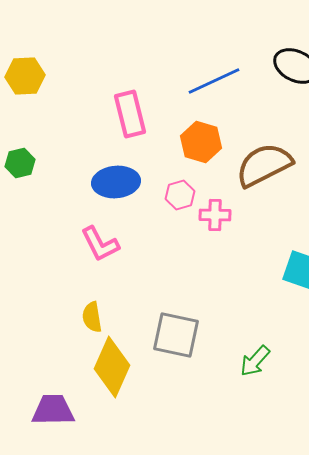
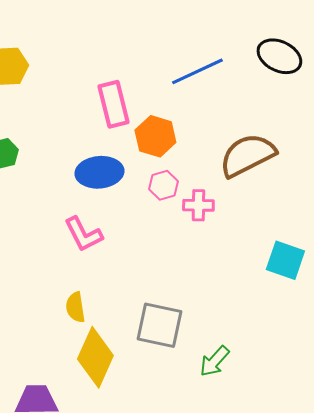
orange hexagon: (201, 142) -> (155, 136), moved
green arrow: (255, 361) -> (214, 361), moved

